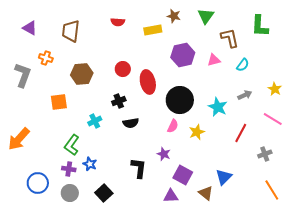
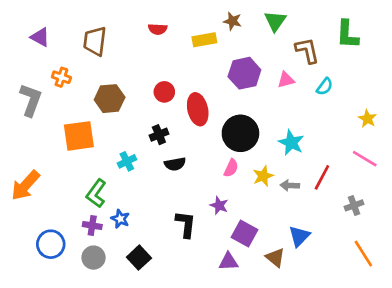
gray arrow: (245, 95) -> (290, 185), moved, turned -152
orange square: (59, 102) -> (79, 136), size x1.4

